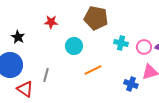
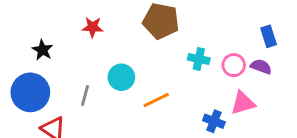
cyan circle: (74, 46) -> (121, 77), moved
gray line: (46, 75) -> (85, 95), moved

